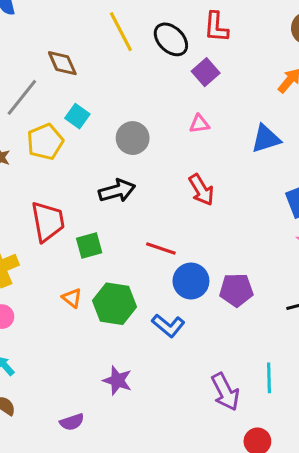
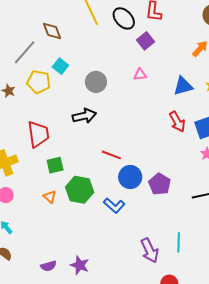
yellow pentagon: (45, 142) -> (39, 82), turned 30
red arrow: (201, 190) -> (177, 122), moved
green square: (89, 246) -> (55, 165), moved
purple pentagon: (236, 290) -> (160, 184), turned 30
orange triangle: (72, 298) -> (50, 197), moved
purple star: (117, 380) -> (80, 265), moved

